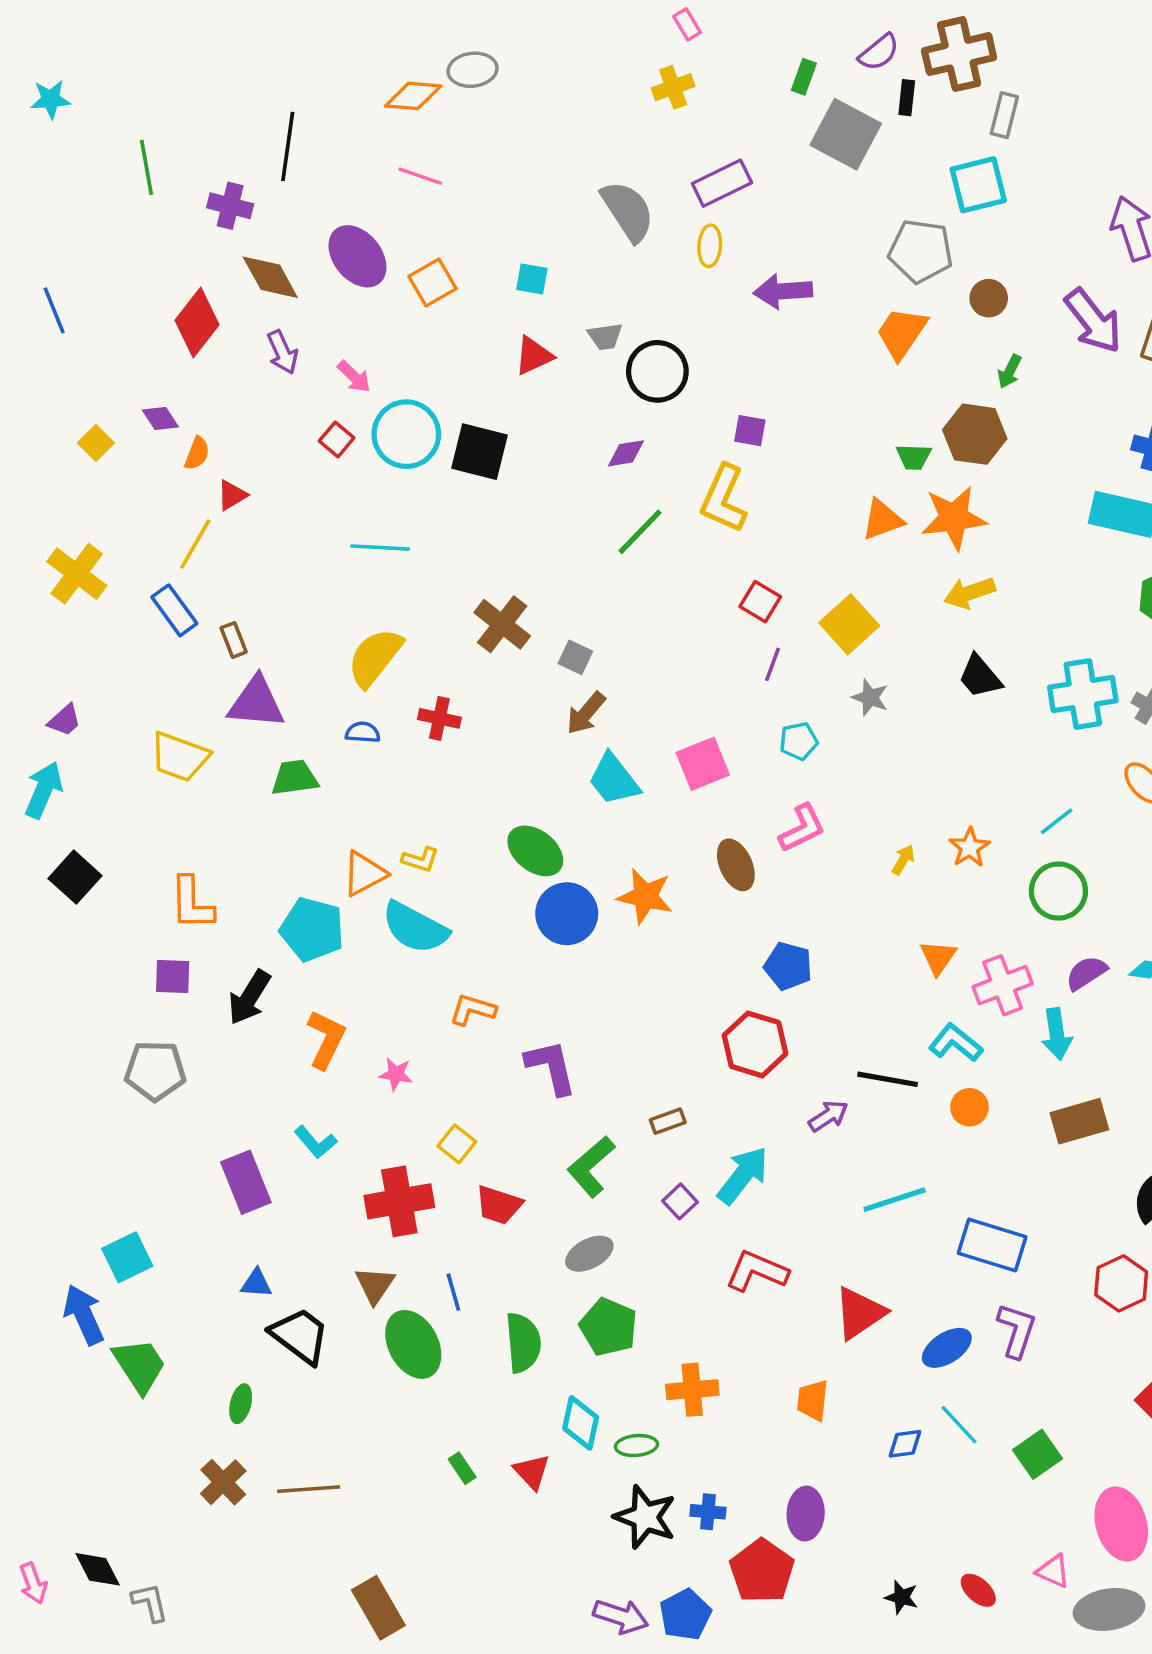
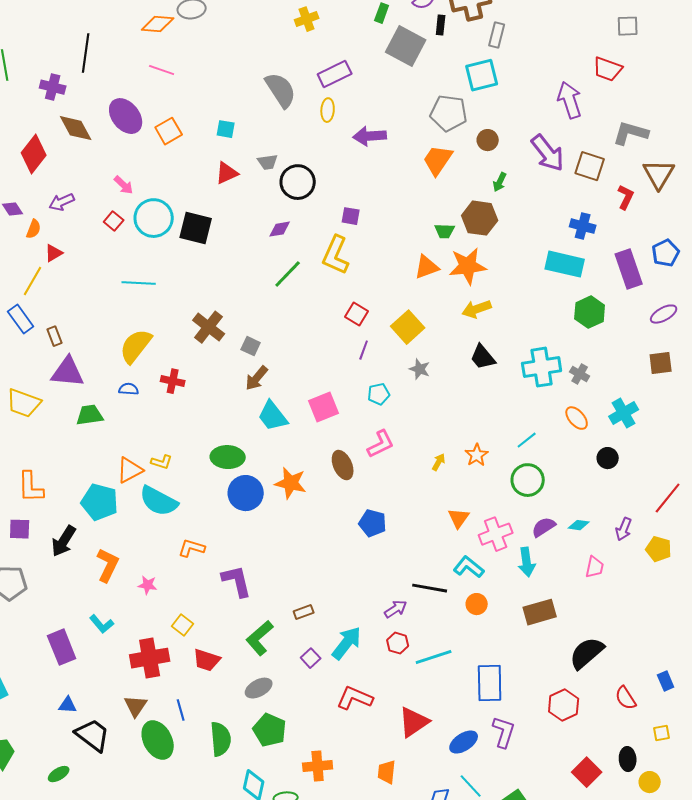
purple arrow: (282, 352) -> (62, 202), moved, turned 90
green ellipse: (535, 851) -> (228, 457), turned -36
red hexagon: (755, 1044) -> (398, 643), moved, size x0.6
blue rectangle: (992, 1245) -> (490, 683), turned 72
green ellipse: (241, 1404) -> (59, 774), turned 45

